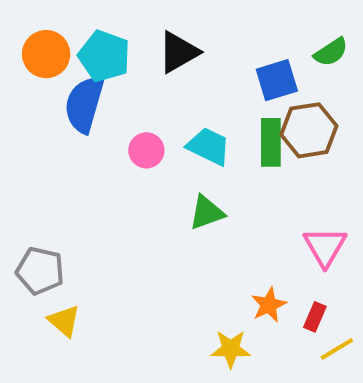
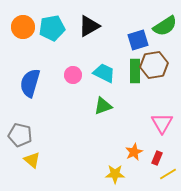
green semicircle: (331, 52) -> (165, 26), size x1.4
cyan pentagon: (104, 56) -> (52, 28), turned -30
blue semicircle: (84, 104) -> (30, 83), moved

